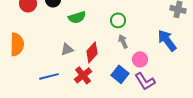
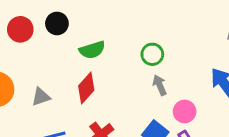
gray triangle: (67, 49) -> (41, 97), moved
red diamond: (92, 52) -> (86, 88), moved

